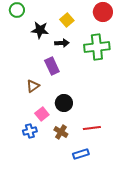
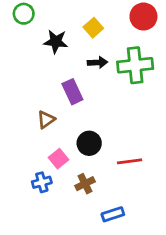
black arrow: (62, 43) -> (98, 62), moved
red line: (92, 128) -> (130, 161), moved
brown cross: (61, 132) -> (85, 184), turned 32

